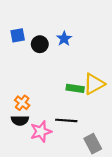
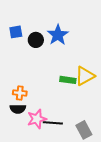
blue star: (64, 39) -> (58, 35), size x1.5
orange cross: (22, 103) -> (20, 93), turned -32
black line: (66, 120) -> (53, 123), moved

